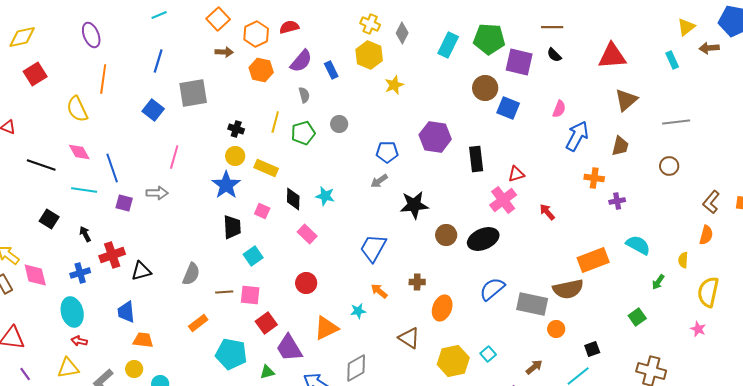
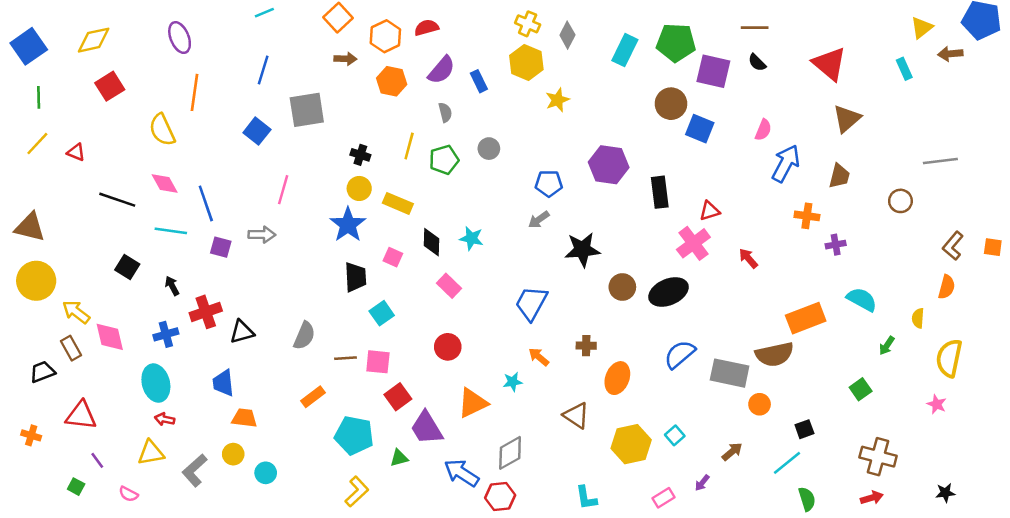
red triangle: (612, 56) -> (829, 64), turned 44
gray line: (676, 122) -> (940, 161), moved

